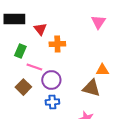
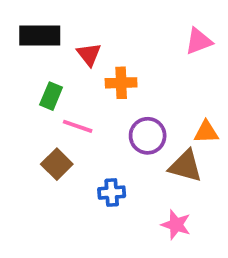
pink triangle: (98, 22) -> (199, 41), turned 35
purple circle: (51, 80) -> (148, 136), moved

